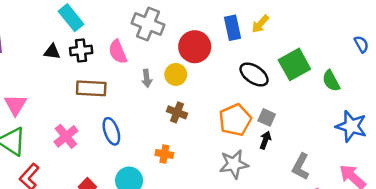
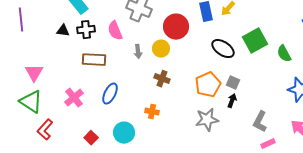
blue ellipse: (111, 131) -> (110, 94), turned 45

